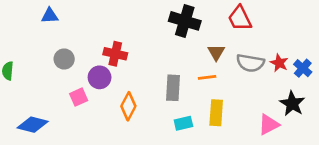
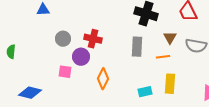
gray circle: (64, 59) -> (63, 39), moved
gray rectangle: (173, 88) -> (137, 47), moved
pink square: (79, 97) -> (65, 72), turned 32

